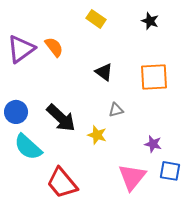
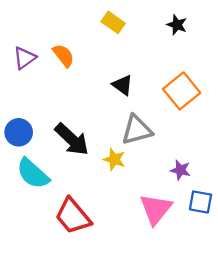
purple triangle: (21, 49) -> (25, 58), size x0.7
orange square: (154, 77) -> (182, 91), turned -36
gray triangle: (116, 110) -> (137, 130), size x1.8

